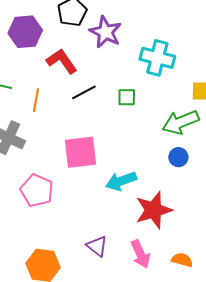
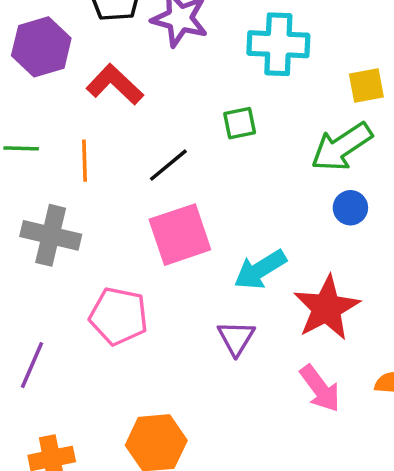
black line: (84, 92) -> (168, 165), moved
purple triangle: (97, 246) -> (236, 338), moved, turned 35

